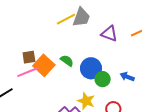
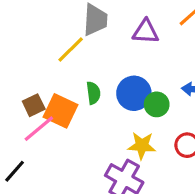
yellow line: (66, 19) -> (71, 49), moved
green semicircle: (67, 61) -> (93, 93), turned 64

